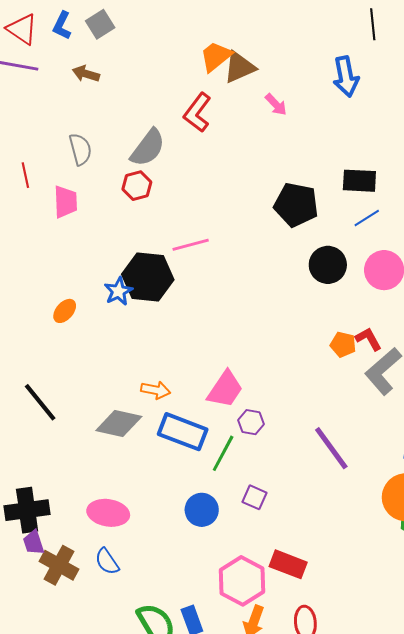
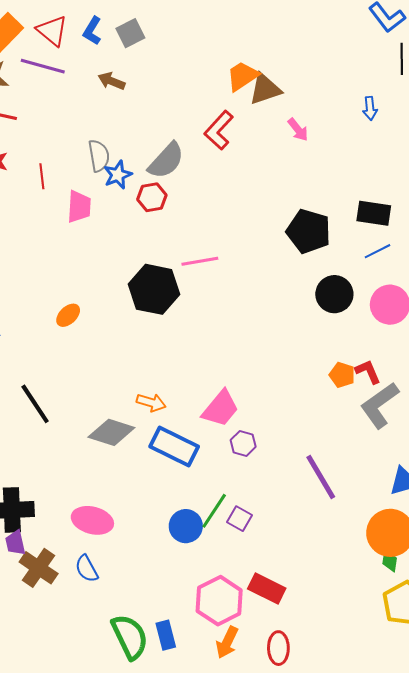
blue arrow: (346, 77) -> (370, 108), size x0.6
blue star: (118, 291) -> (118, 175), moved
green line: (223, 453) -> (214, 511), moved

